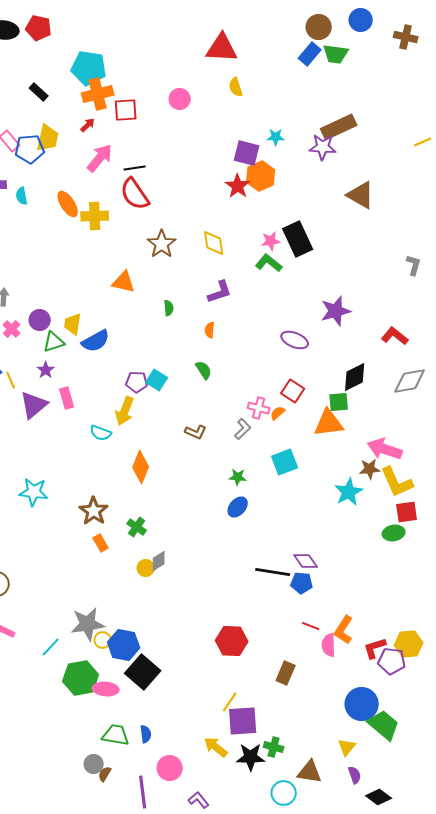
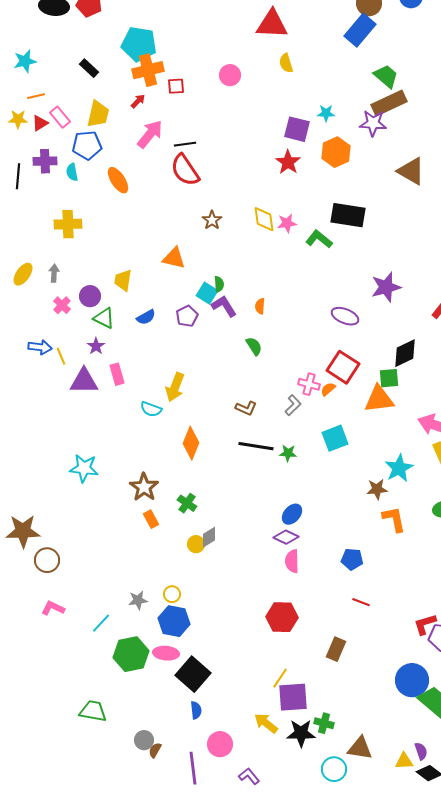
blue rectangle: (310, 54) -> (360, 30), size x1.4
green trapezoid: (336, 54) -> (386, 76), moved, turned -148
red square: (126, 110) -> (176, 86), size x0.7
blue pentagon: (30, 149) -> (87, 145), moved
orange hexagon: (261, 176) -> (336, 152), moved
yellow cross: (95, 216) -> (68, 224), moved
black rectangle: (298, 239) -> (348, 215), turned -56
pink star: (271, 241) -> (287, 223), moved
brown star: (162, 244) -> (212, 220), size x0.7
purple L-shape: (220, 292) -> (224, 306), moved, turned -104
yellow trapezoid: (73, 324) -> (123, 280), moved
blue semicircle: (96, 341) -> (146, 317), size x0.7
green triangle: (54, 342) -> (104, 318), turned 45
cyan square: (157, 380) -> (207, 293), moved
purple pentagon: (137, 382) -> (187, 316), moved, turned -30
red square: (293, 391) -> (343, 367), size x1.4
purple triangle: (34, 405) -> (84, 381), turned 40
brown star: (370, 469) -> (377, 489), moved
blue ellipse: (238, 507) -> (292, 514), moved
purple diamond: (306, 561) -> (286, 537), moved, turned -30
black line: (273, 572) -> (256, 446), moved
gray star: (88, 624) -> (138, 600), size x0.6
orange L-shape: (344, 630) -> (394, 519), moved, turned 136
yellow circle: (103, 640) -> (172, 594), moved
pink semicircle: (329, 645) -> (292, 561), moved
black square: (143, 672) -> (193, 674), moved
pink ellipse: (106, 689) -> (166, 653), moved
green trapezoid: (116, 735) -> (93, 711), moved
yellow triangle: (347, 747) -> (404, 761), moved, turned 48
purple semicircle: (355, 775) -> (421, 751), moved

